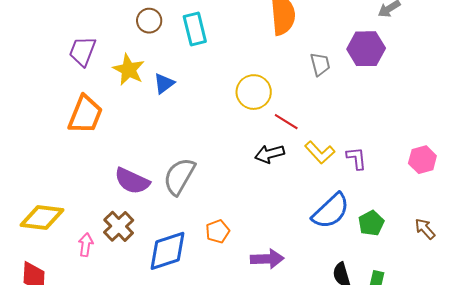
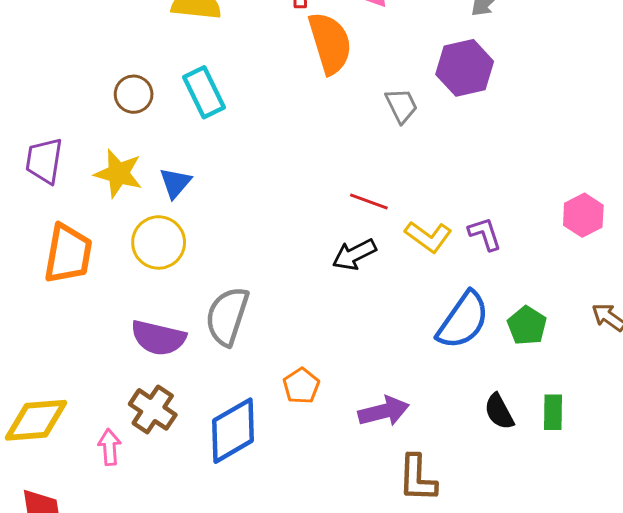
yellow circle: (254, 92) -> (159, 242), moved

